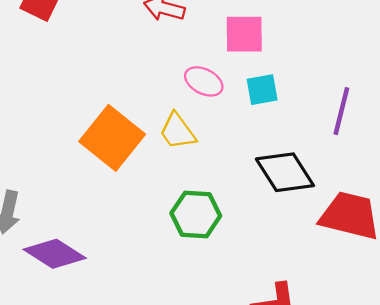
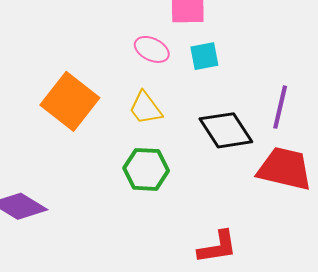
purple line: (341, 111) -> (280, 107), moved
yellow trapezoid: (178, 131) -> (145, 108), moved

